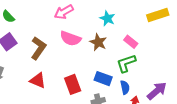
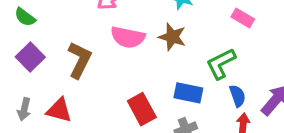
pink rectangle: (131, 42) -> (243, 18), moved
red triangle: (38, 80) -> (59, 110), moved
blue semicircle: (125, 87) -> (238, 96), moved

